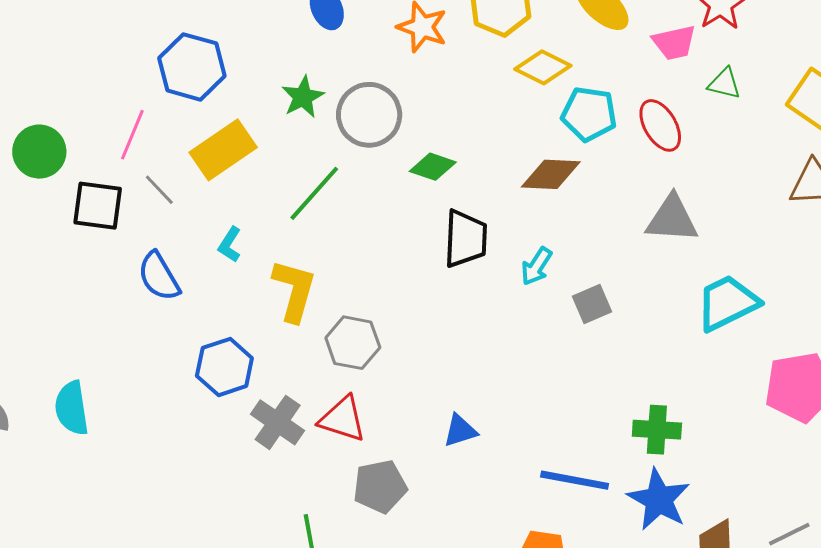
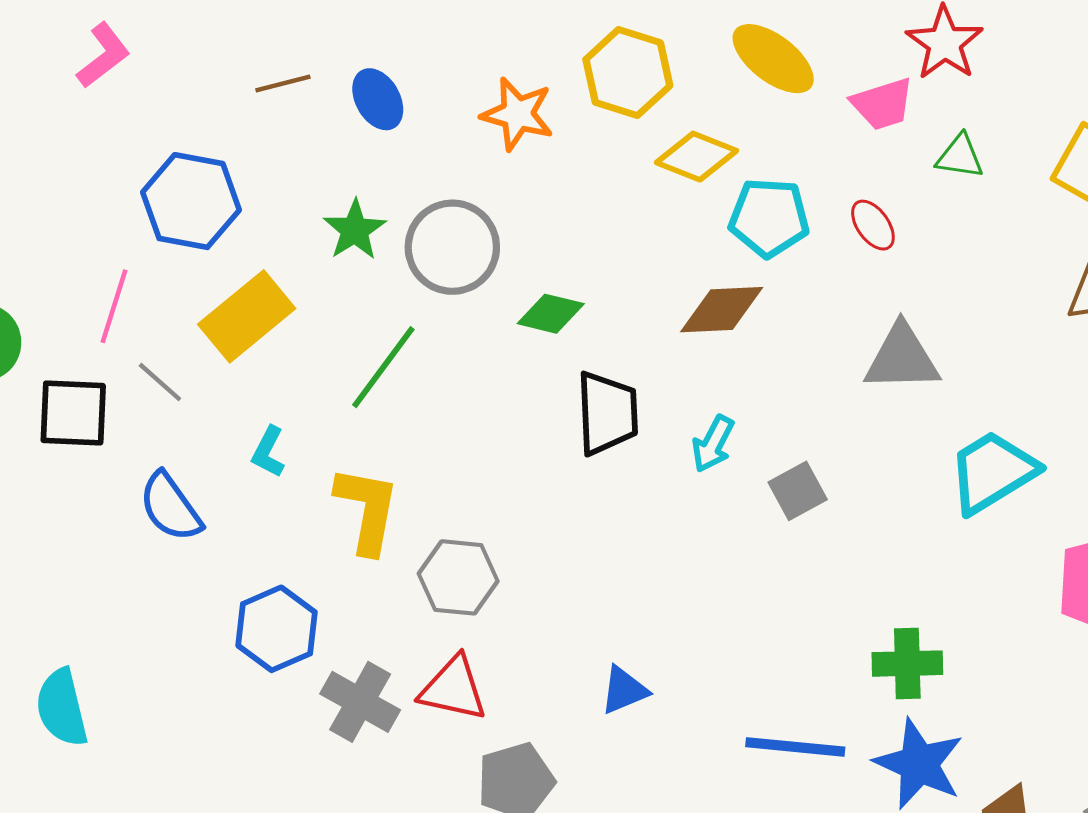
red ellipse: (660, 125) -> (873, 225), size x0.7

